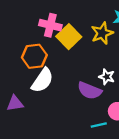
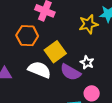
yellow square: (69, 37) -> (55, 52), moved
white semicircle: (42, 80) -> (39, 70), moved, turned -110

